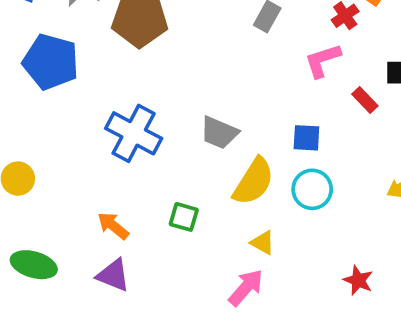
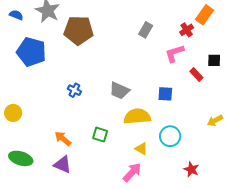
blue cross: (134, 133) -> (74, 90), size x0.5
yellow semicircle: (254, 181) -> (137, 116), turned -128
cyan circle: (312, 189) -> (170, 136), moved

